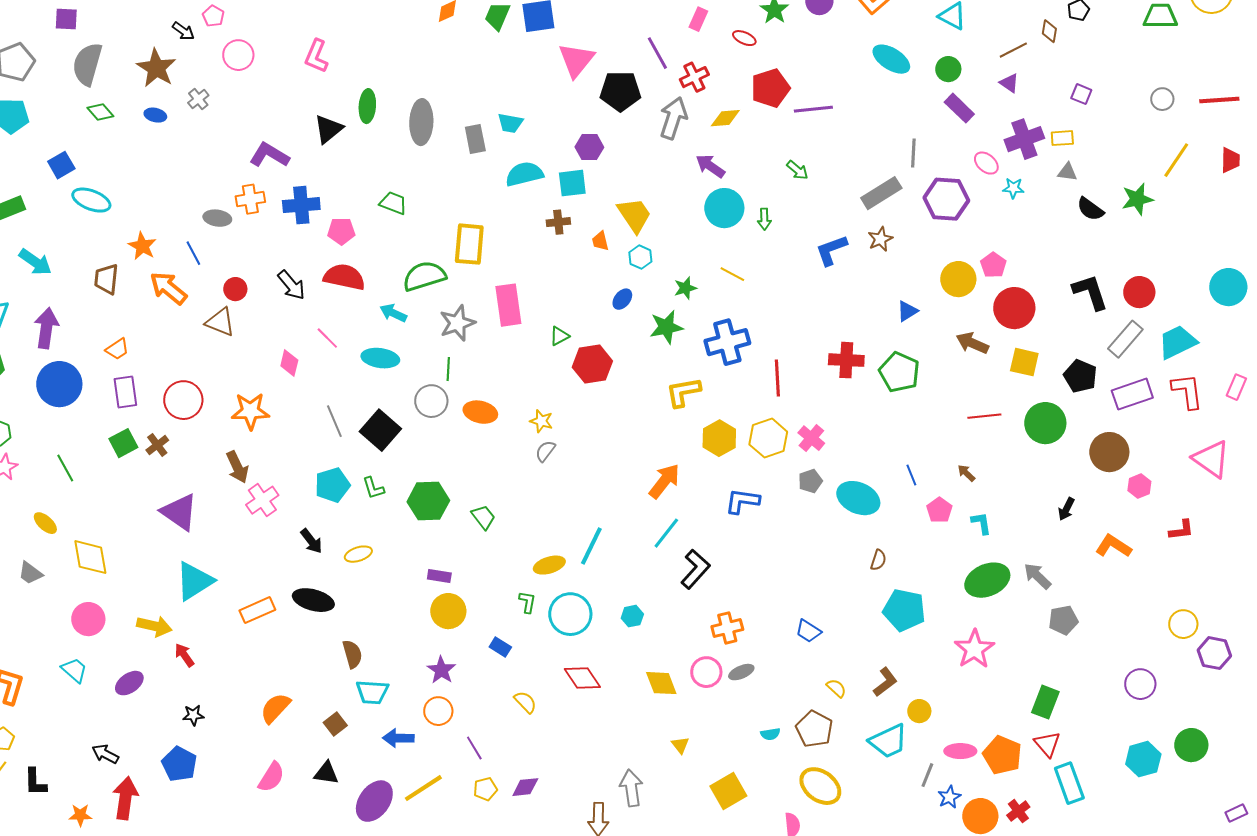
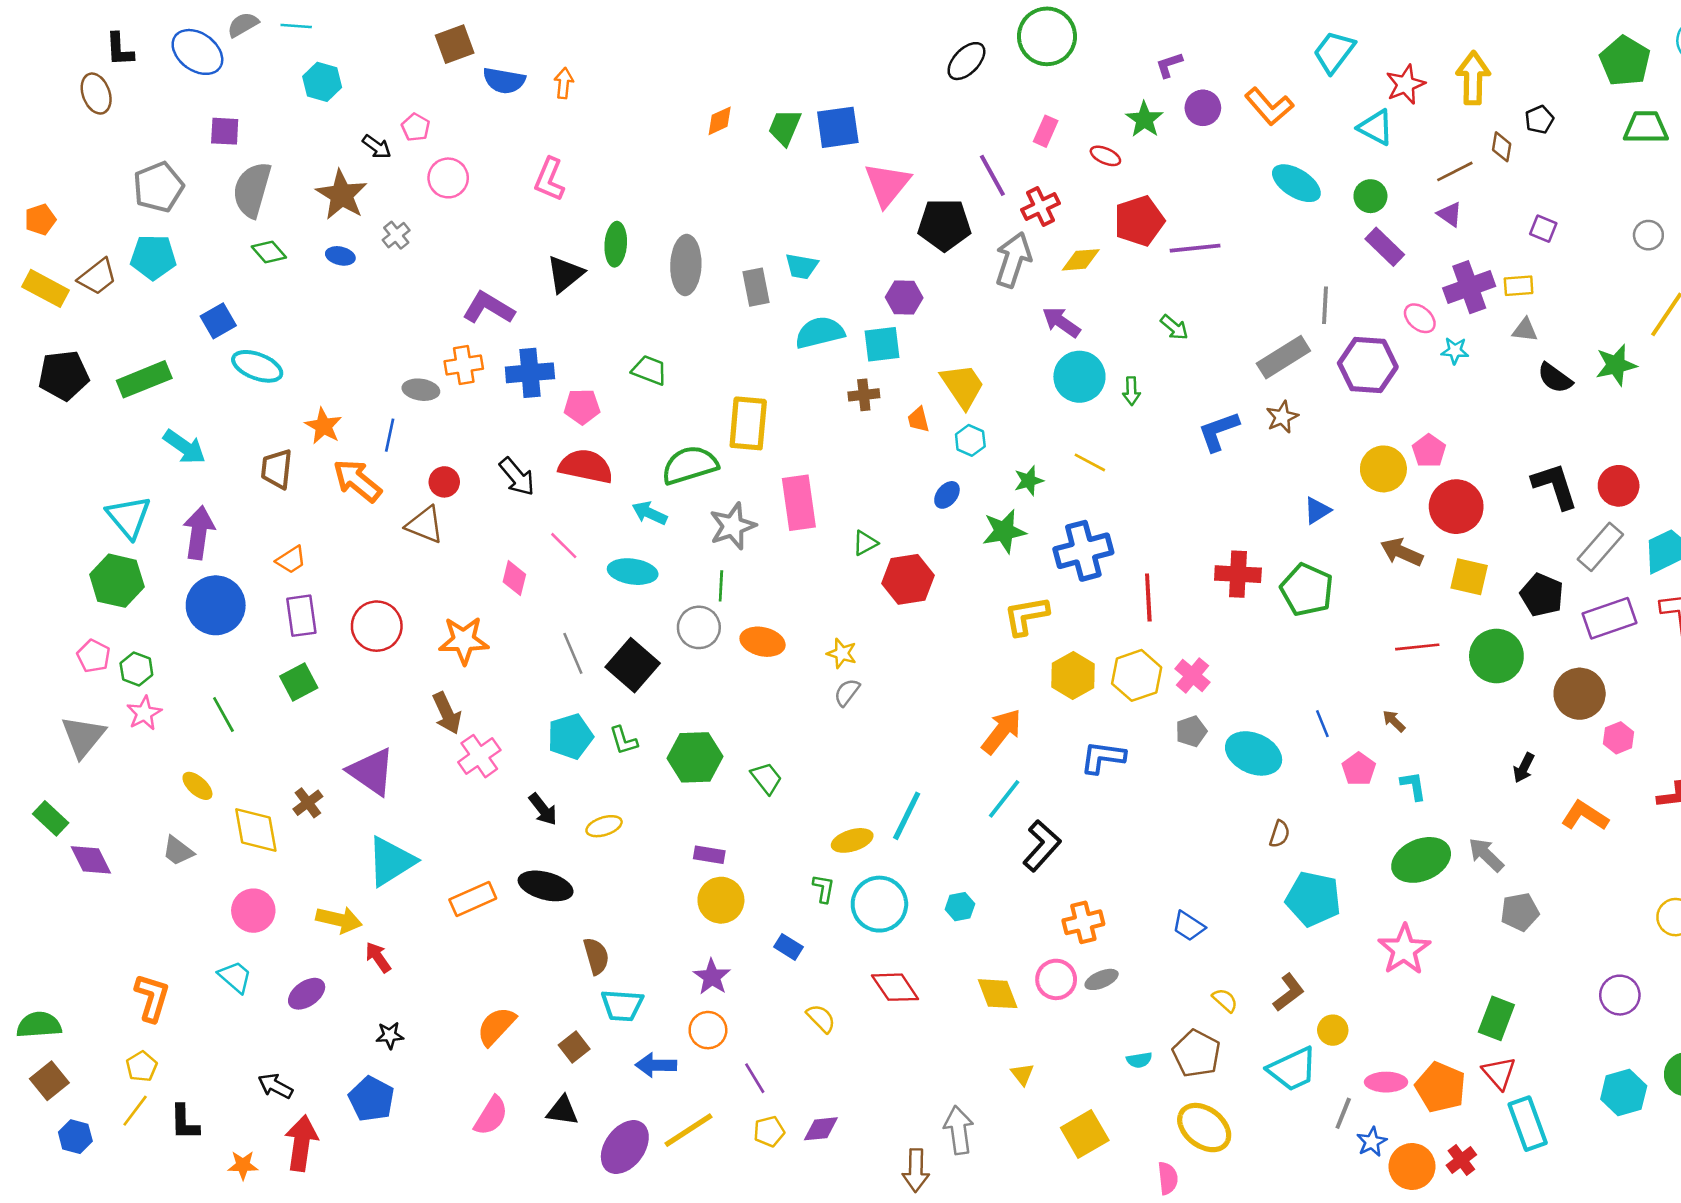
blue line: (193, 253) -> (390, 435), turned 40
brown cross: (157, 445) -> (308, 803), moved

